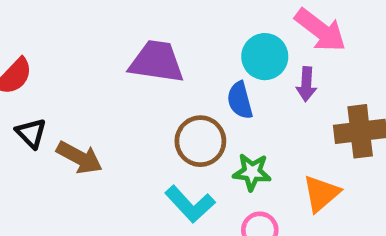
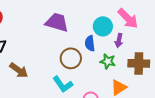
brown arrow: (79, 157) -> (19, 70), moved
green star: (252, 172) -> (108, 61), moved

